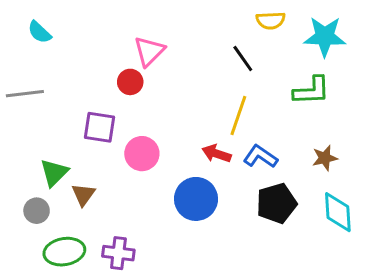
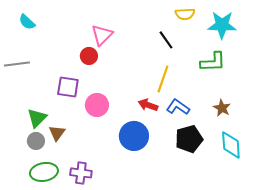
brown star: (325, 158) -> (222, 108), turned -30
gray circle: (37, 211) -> (36, 141), moved

